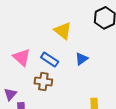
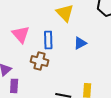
blue rectangle: (50, 60) -> (48, 40), turned 48

